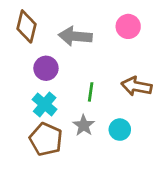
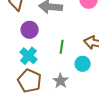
gray star: (84, 125) -> (61, 81), moved
cyan circle: (120, 130) -> (83, 64), moved

